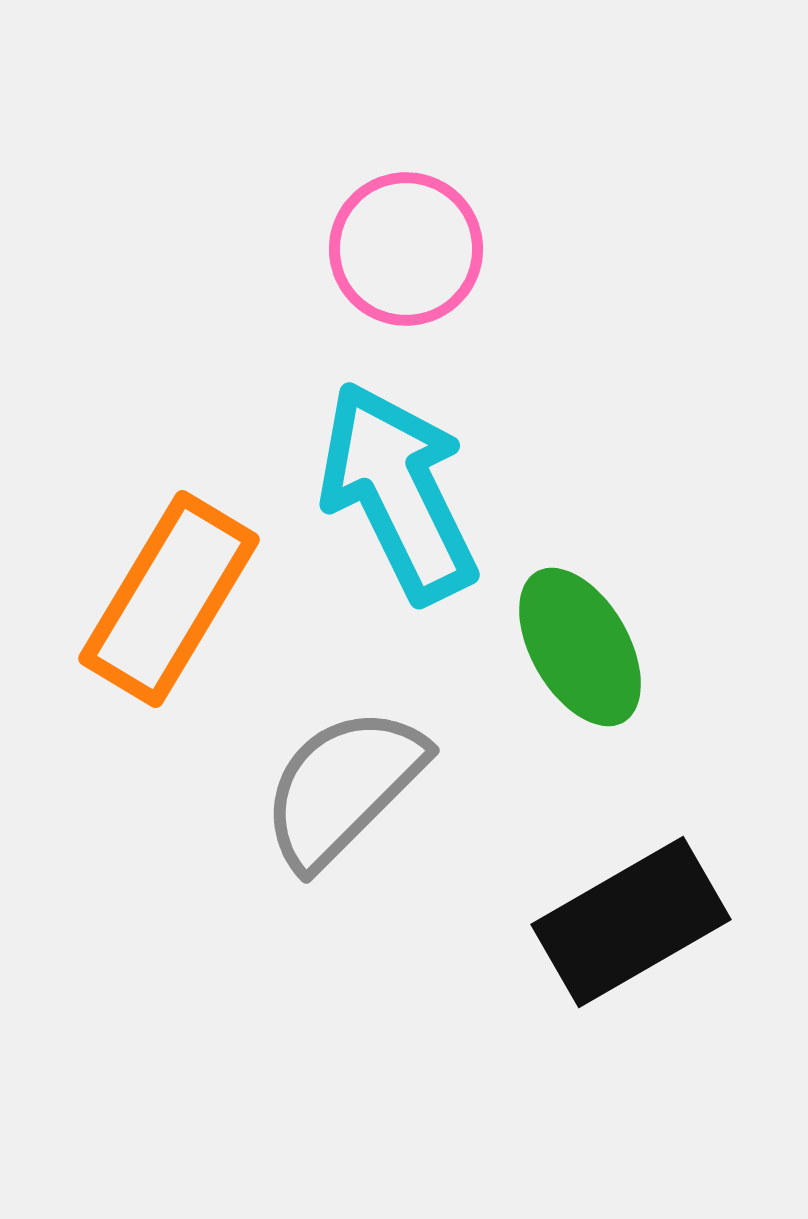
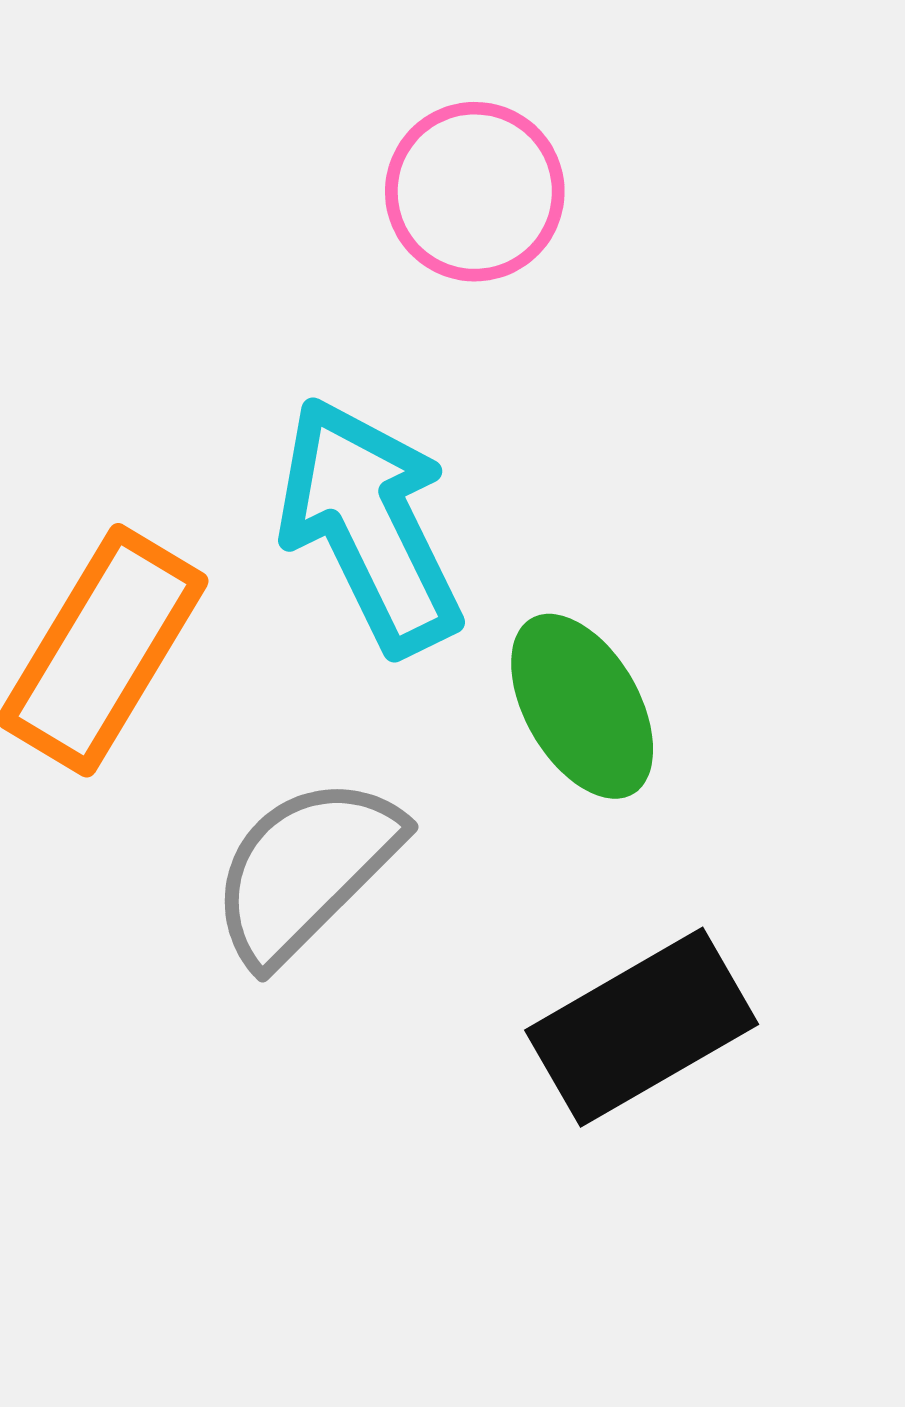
pink circle: (406, 249) -> (475, 192), moved

